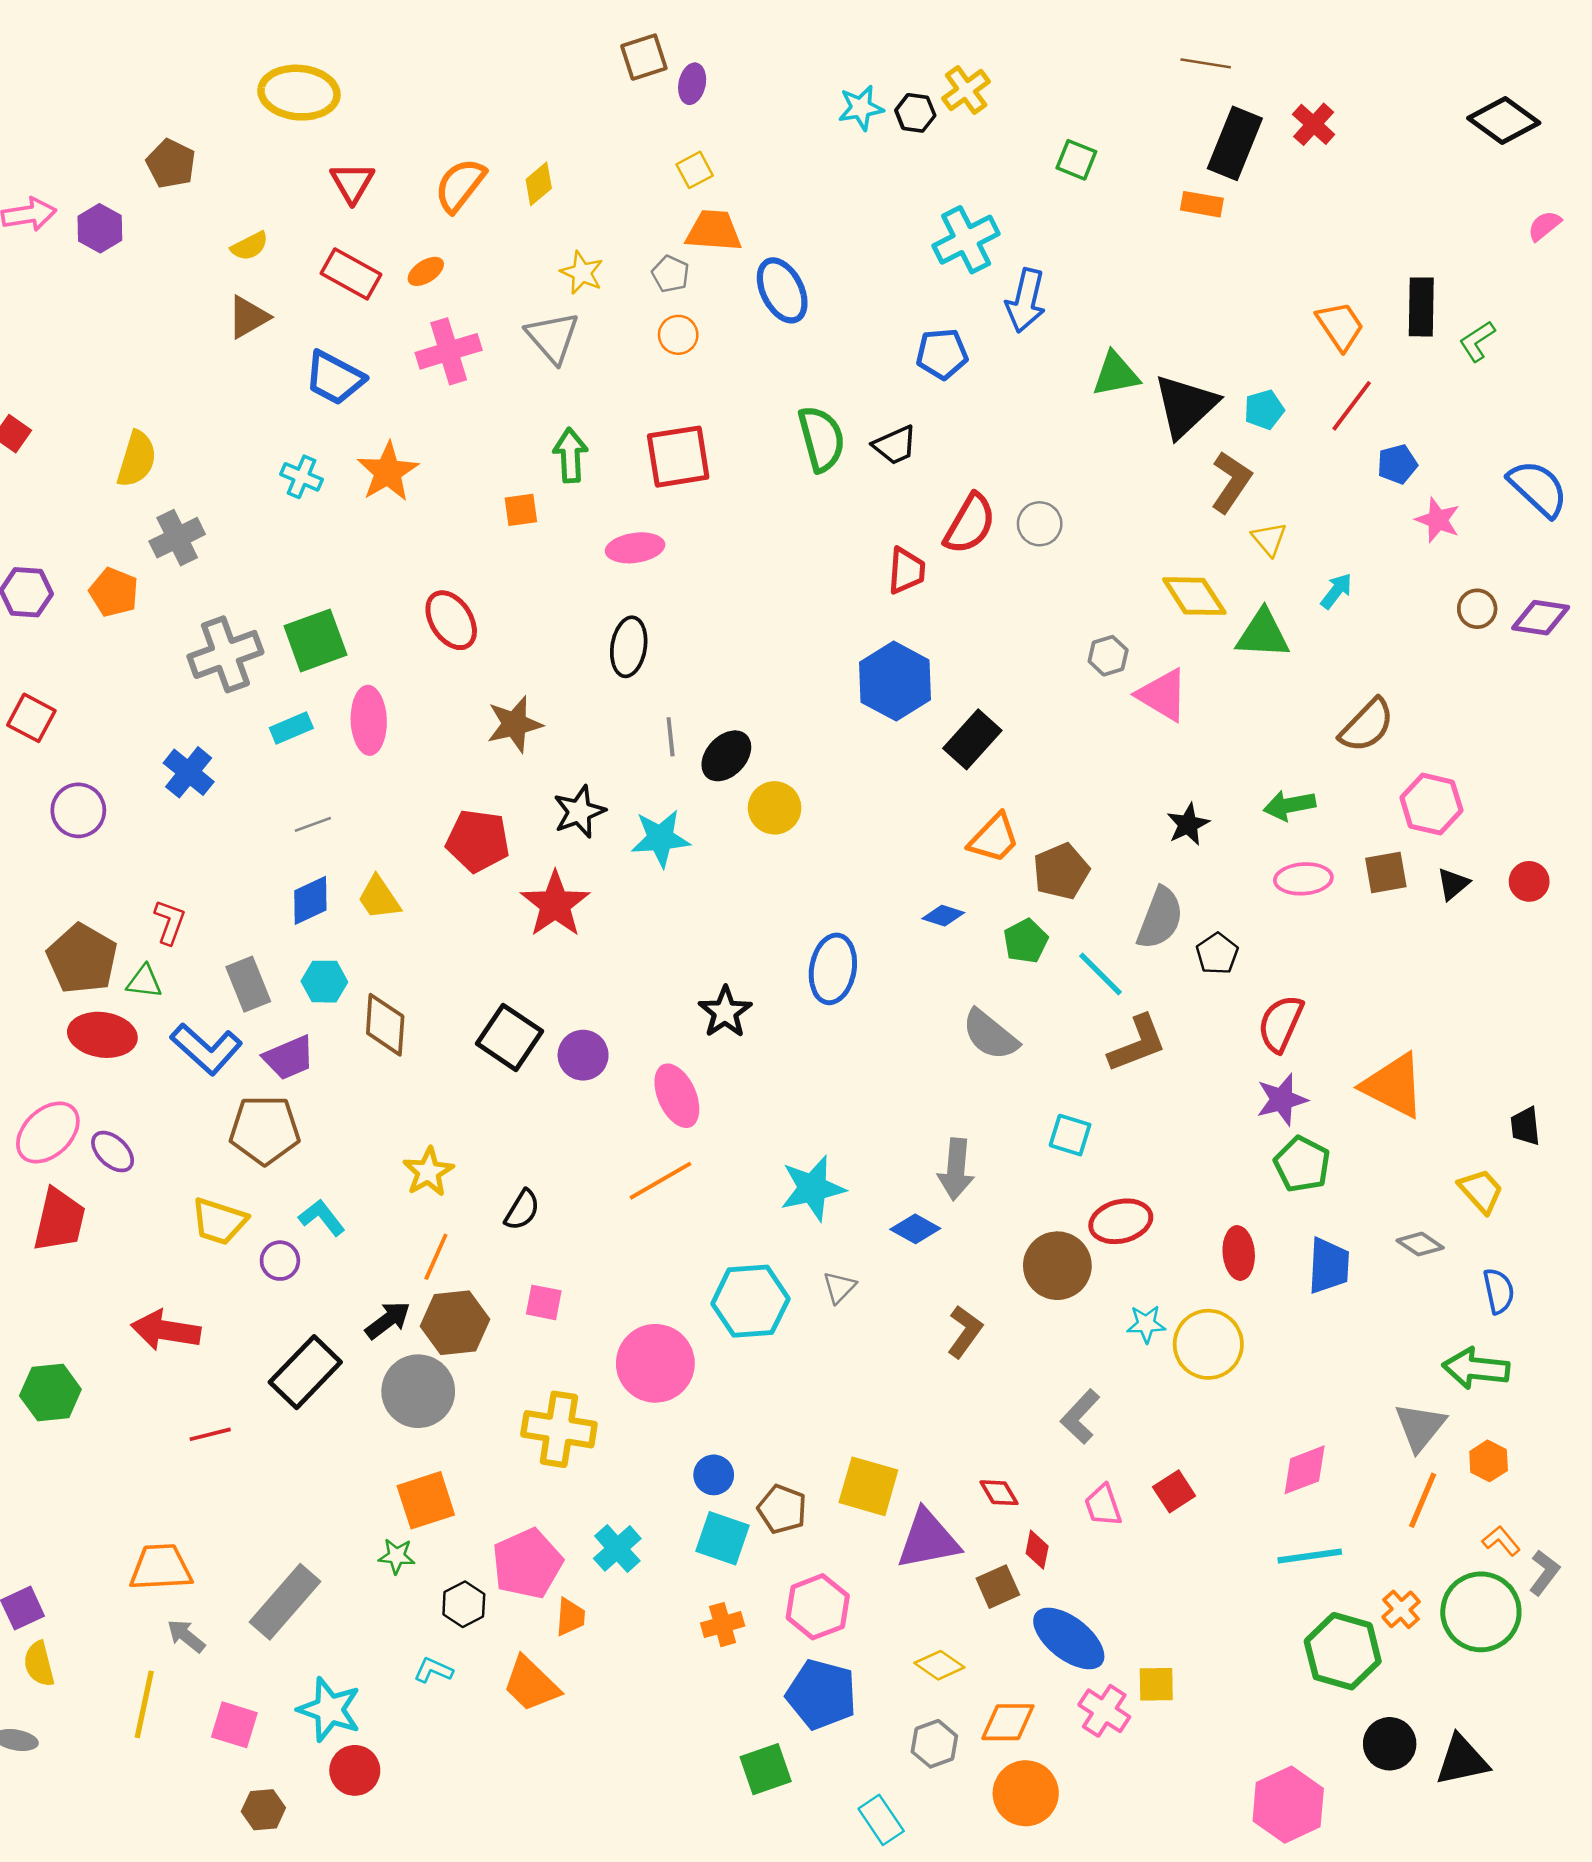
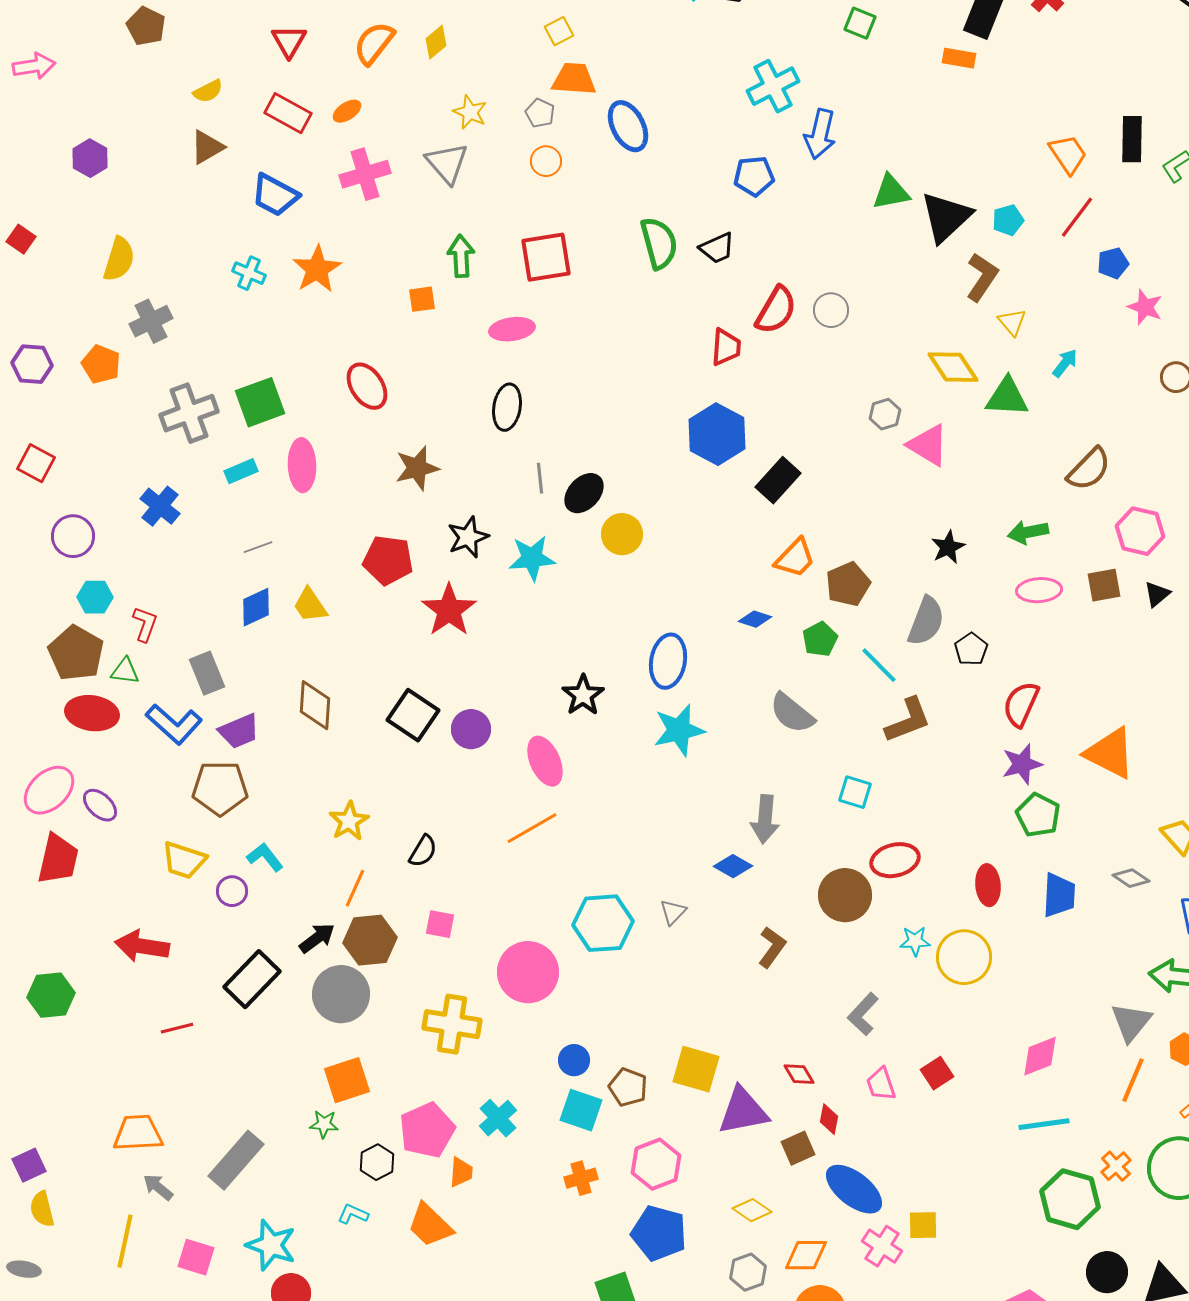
purple hexagon: (100, 228) -> (90, 158), moved
cyan hexagon: (324, 982) -> (95, 597), moved
cyan star: (813, 1188) -> (679, 730), moved

